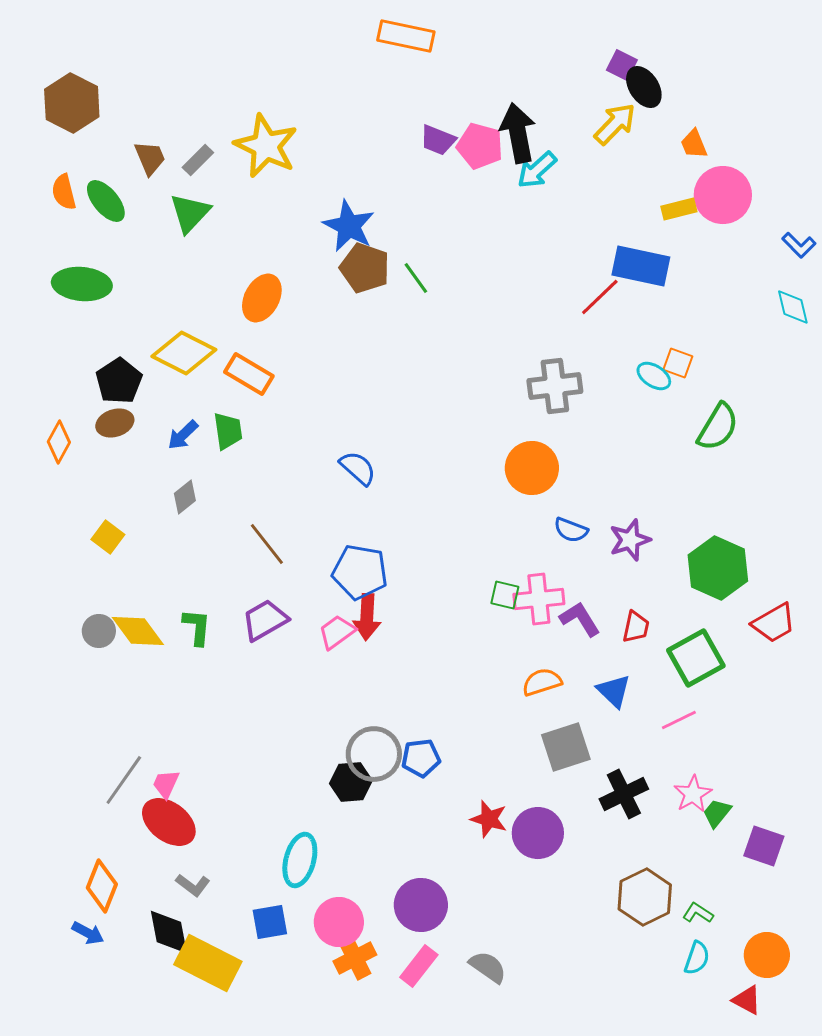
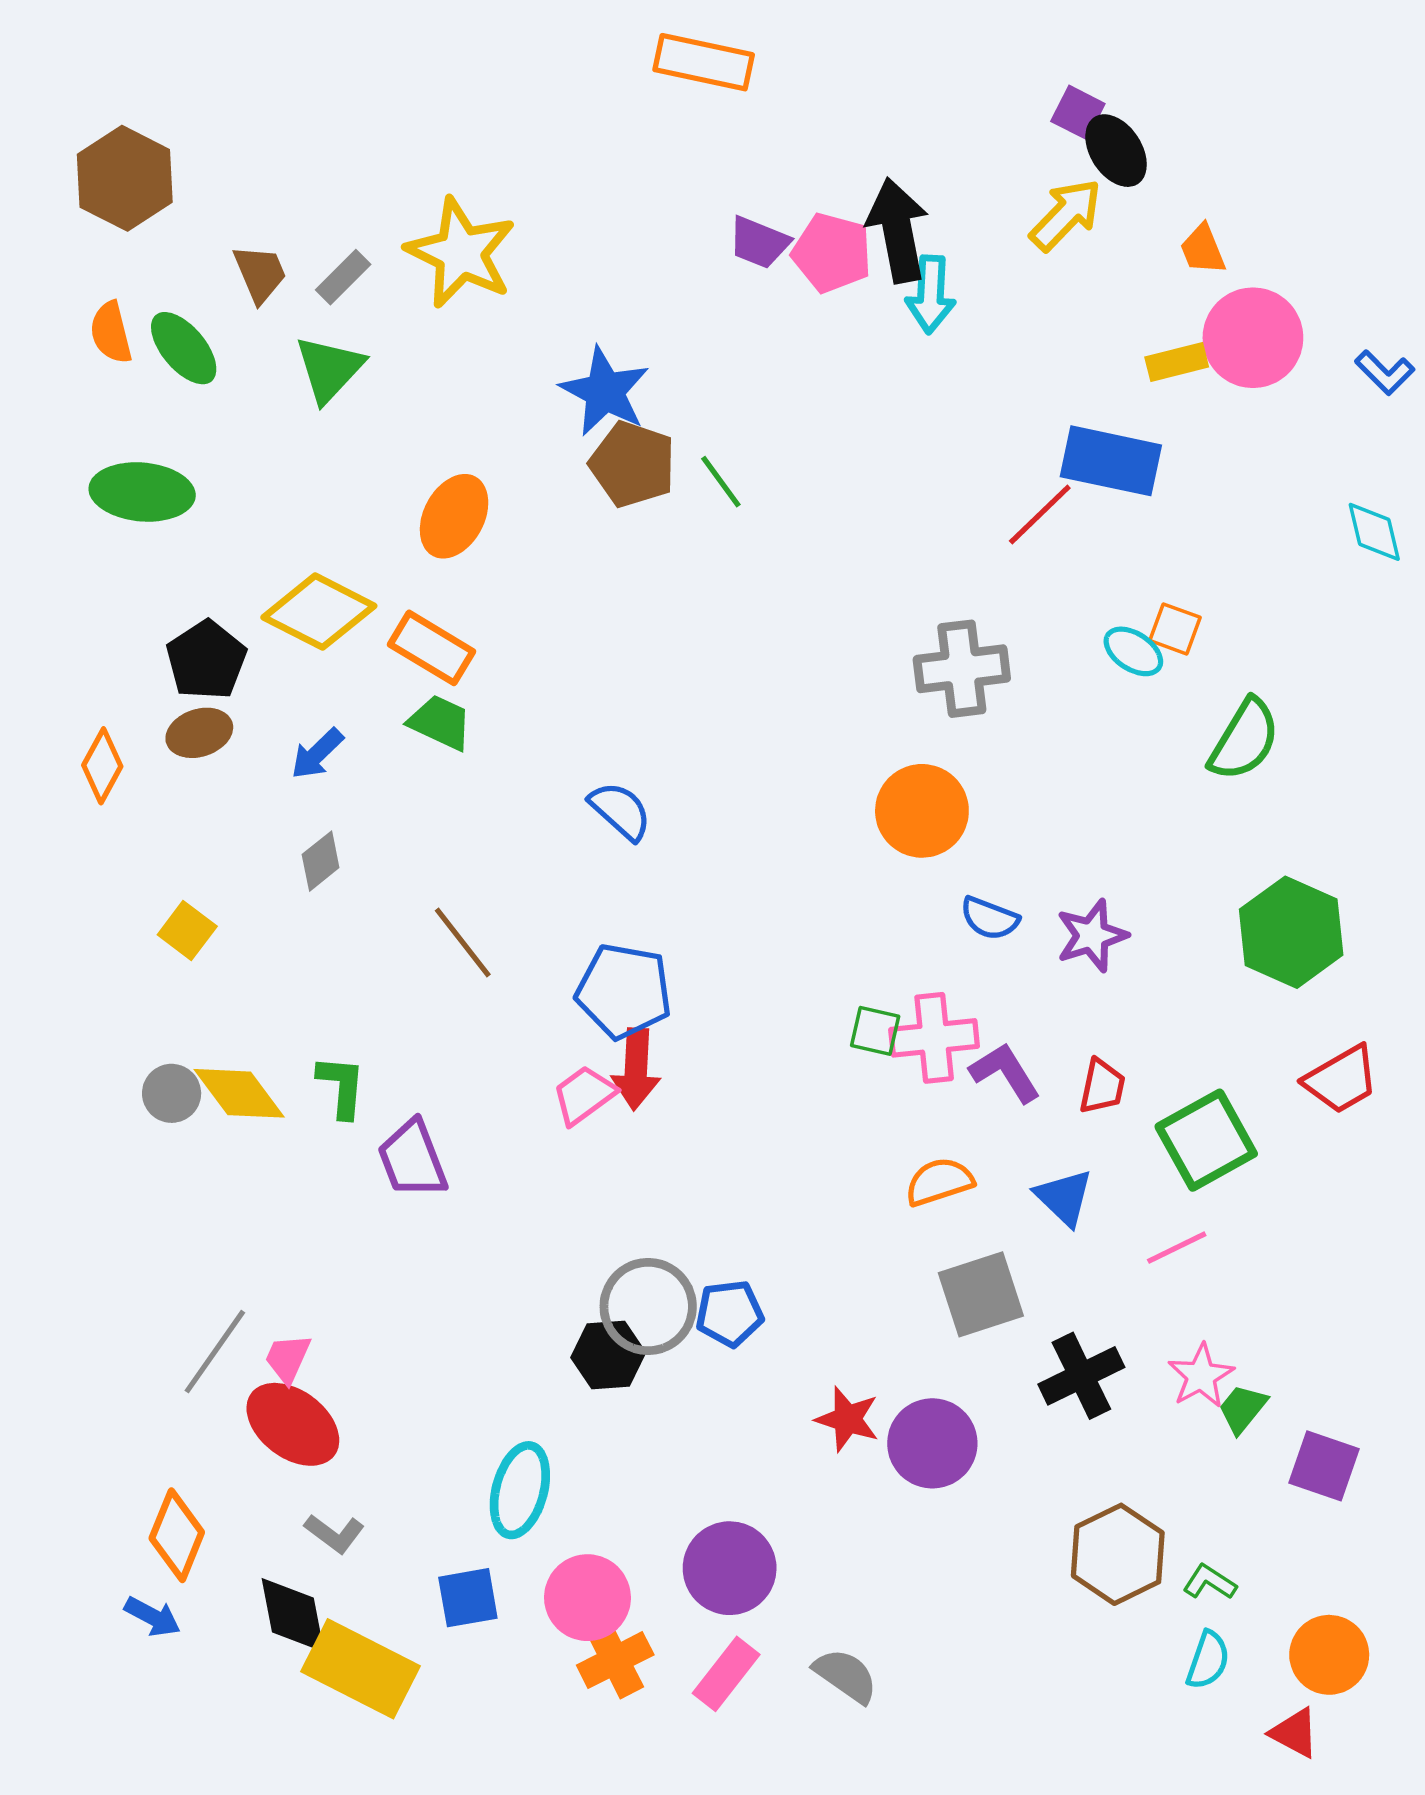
cyan arrow: (537, 170) -> (931, 294), turned -45
blue L-shape: (799, 245) -> (1385, 372), moved
green trapezoid: (228, 431) -> (440, 722), moved, turned -57
green hexagon: (718, 568) -> (1291, 932), moved
purple trapezoid: (265, 620) -> (412, 1159), moved, turned -81

